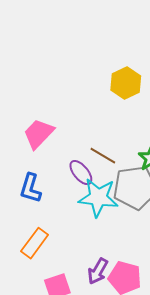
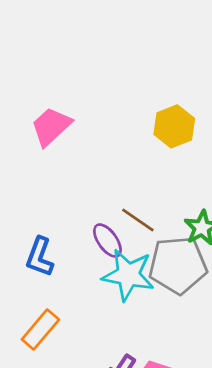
pink trapezoid: (39, 134) -> (51, 126), moved

